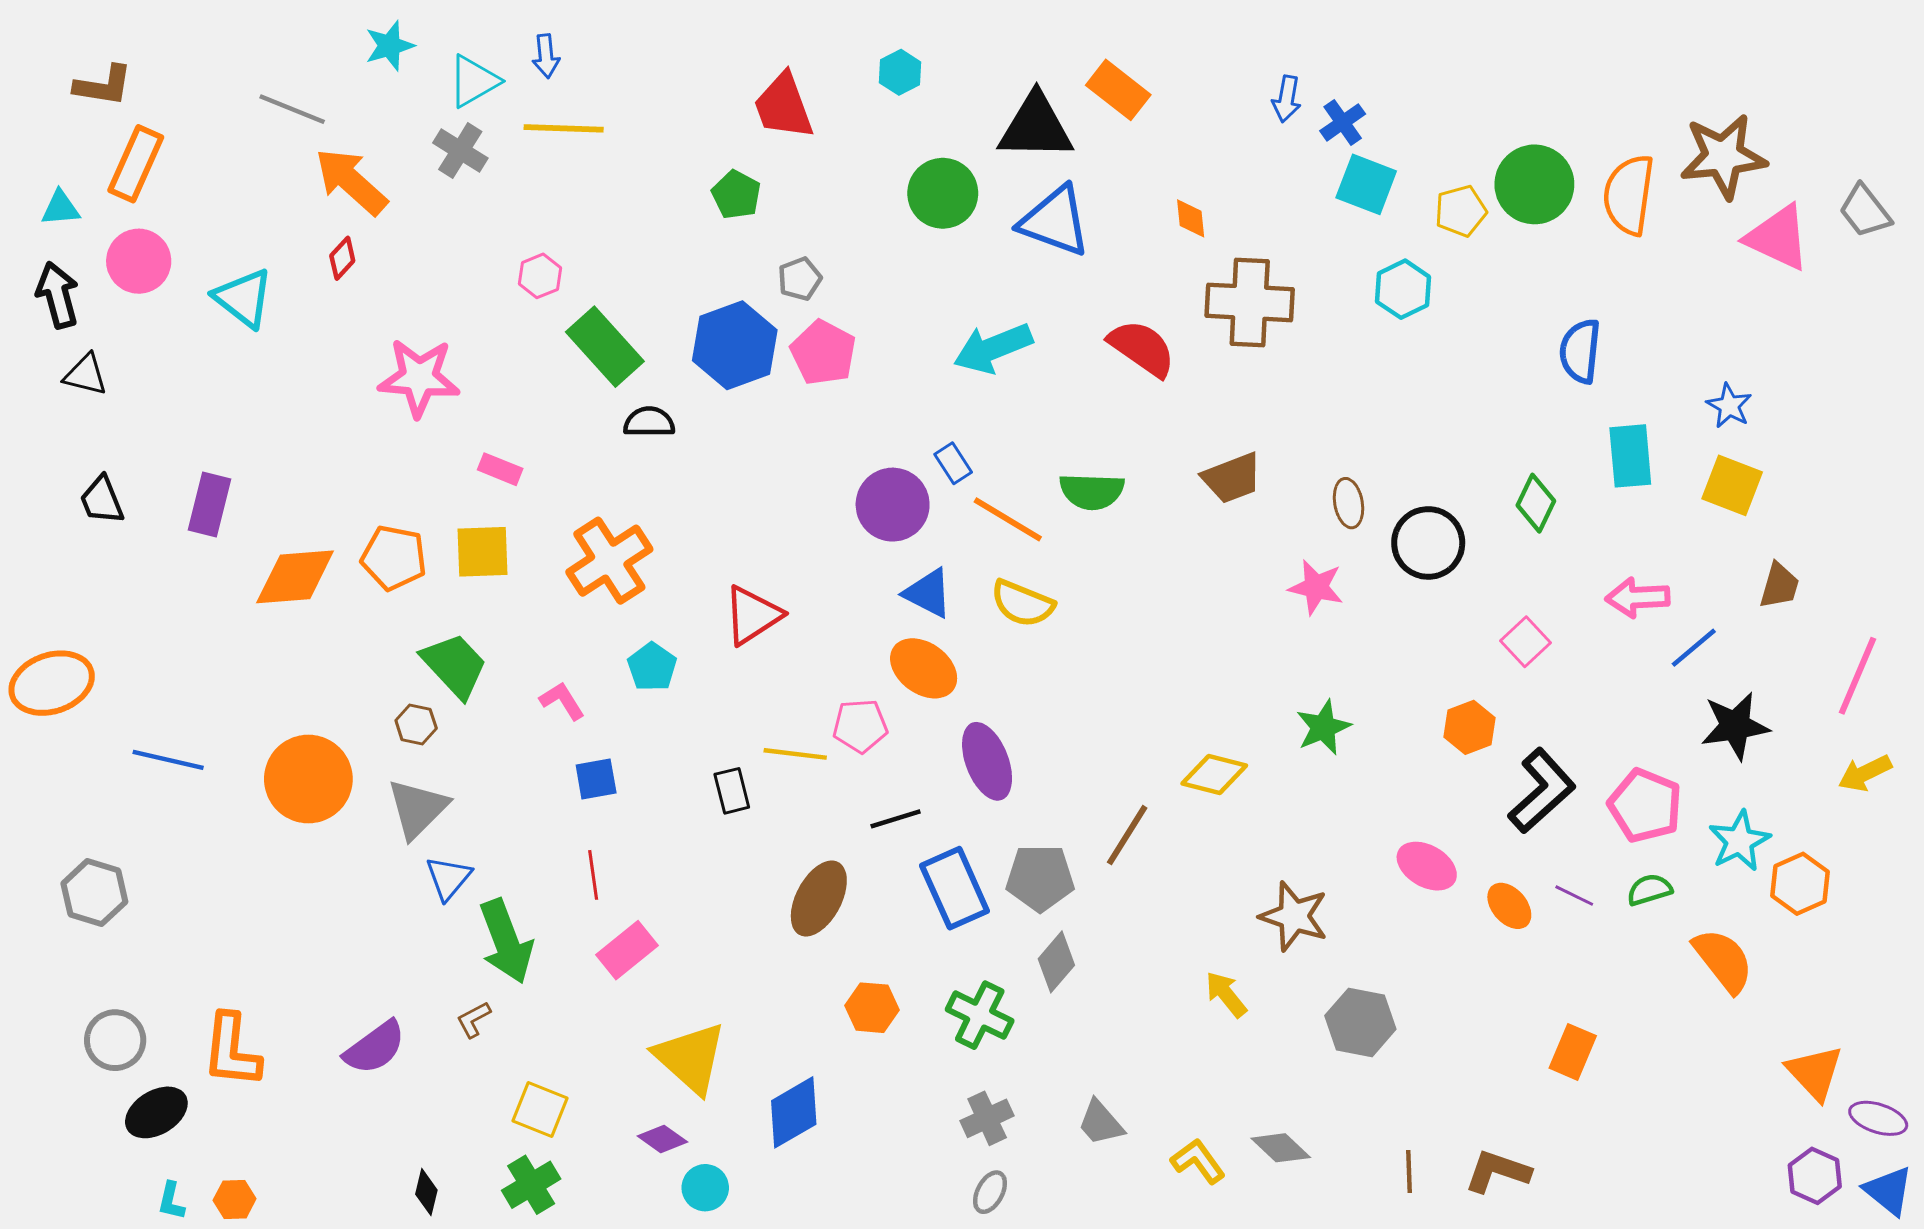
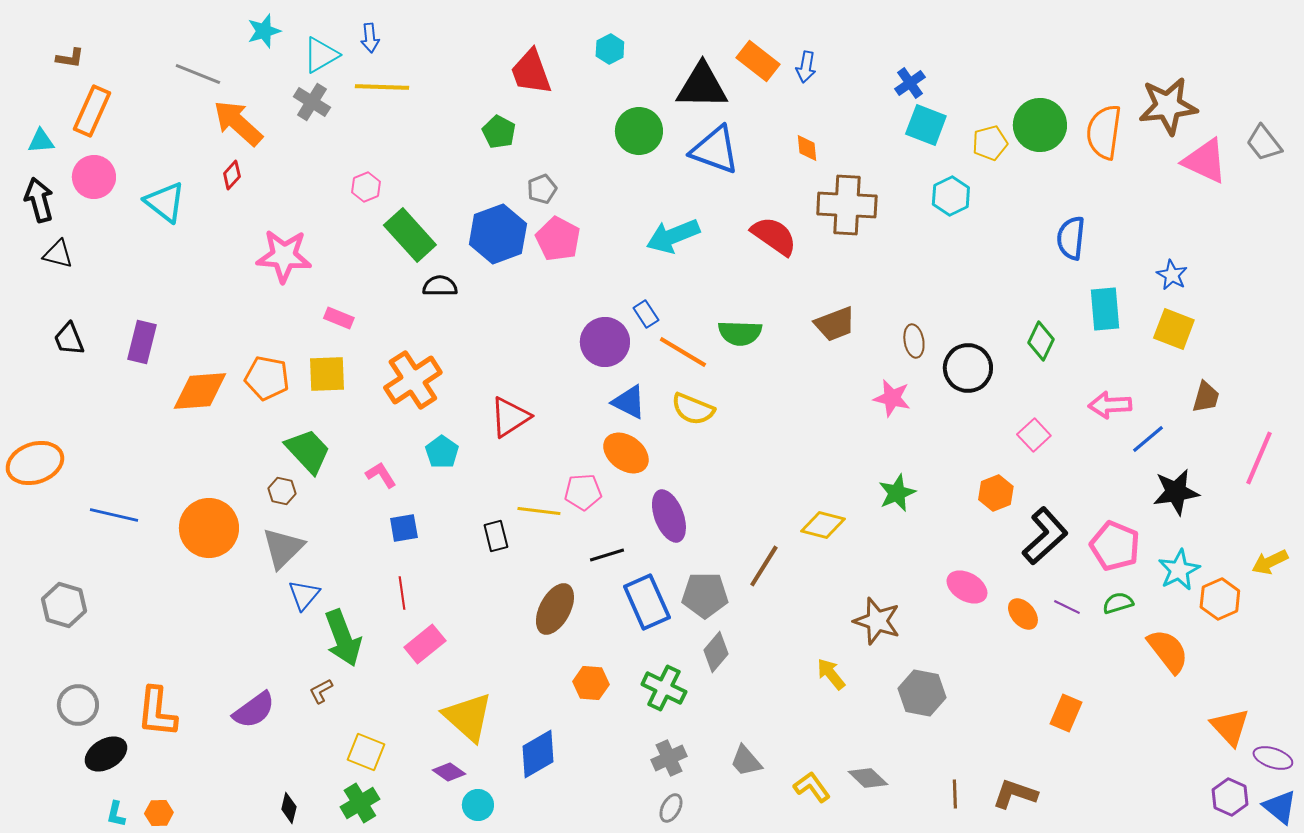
brown L-shape: (103, 86) -> (70, 58), size x0.7
blue arrow: (1287, 99) -> (806, 67), moved
yellow arrow: (1865, 773) -> (1270, 562), moved

